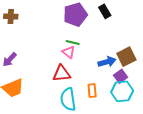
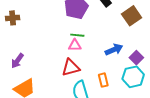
pink triangle: (69, 52) -> (75, 45), turned -32
brown square: (126, 57) -> (132, 16), moved
purple square: (121, 76) -> (136, 58), moved

